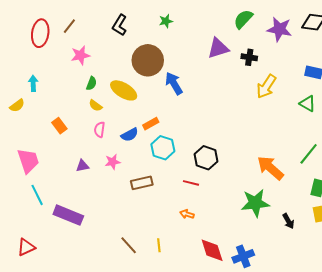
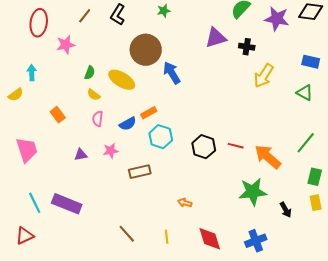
brown line: (69, 26) -> (85, 16), moved
pink star: (80, 55) -> (66, 45), moved
red line: (191, 183) -> (236, 146), moved
cyan line: (37, 195) -> (35, 203), moved
yellow line: (159, 245) -> (167, 237), moved
blue cross: (243, 256) -> (256, 241), moved

